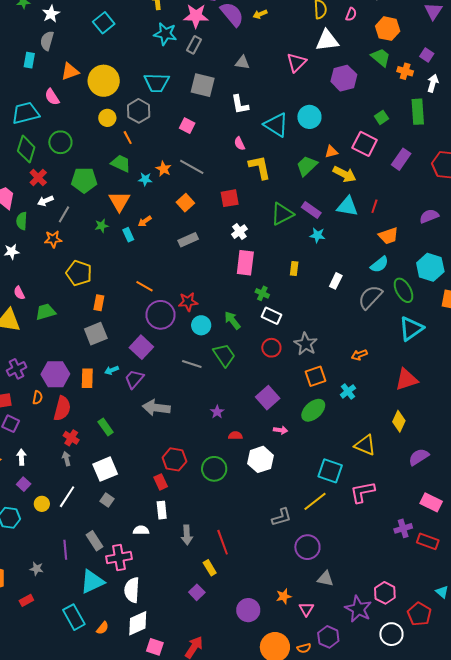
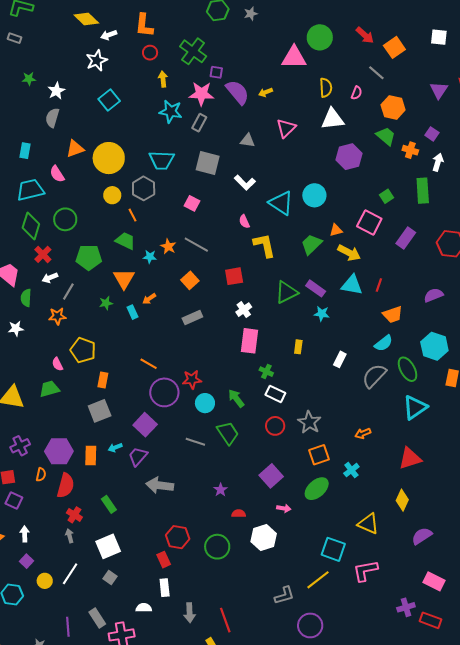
cyan rectangle: (29, 60) -> (25, 151), moved
pink triangle: (296, 62) -> (286, 128), moved
white L-shape: (240, 104) -> (245, 183), turned -35
pink semicircle: (19, 293) -> (57, 364), moved

